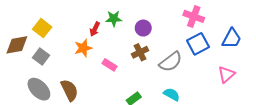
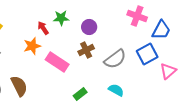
red arrow: (95, 29) -> (43, 28), turned 120
blue trapezoid: (232, 39) -> (161, 30), moved
blue square: (198, 44) -> (147, 54), moved
pink rectangle: (110, 65) -> (57, 62), size x1.6

